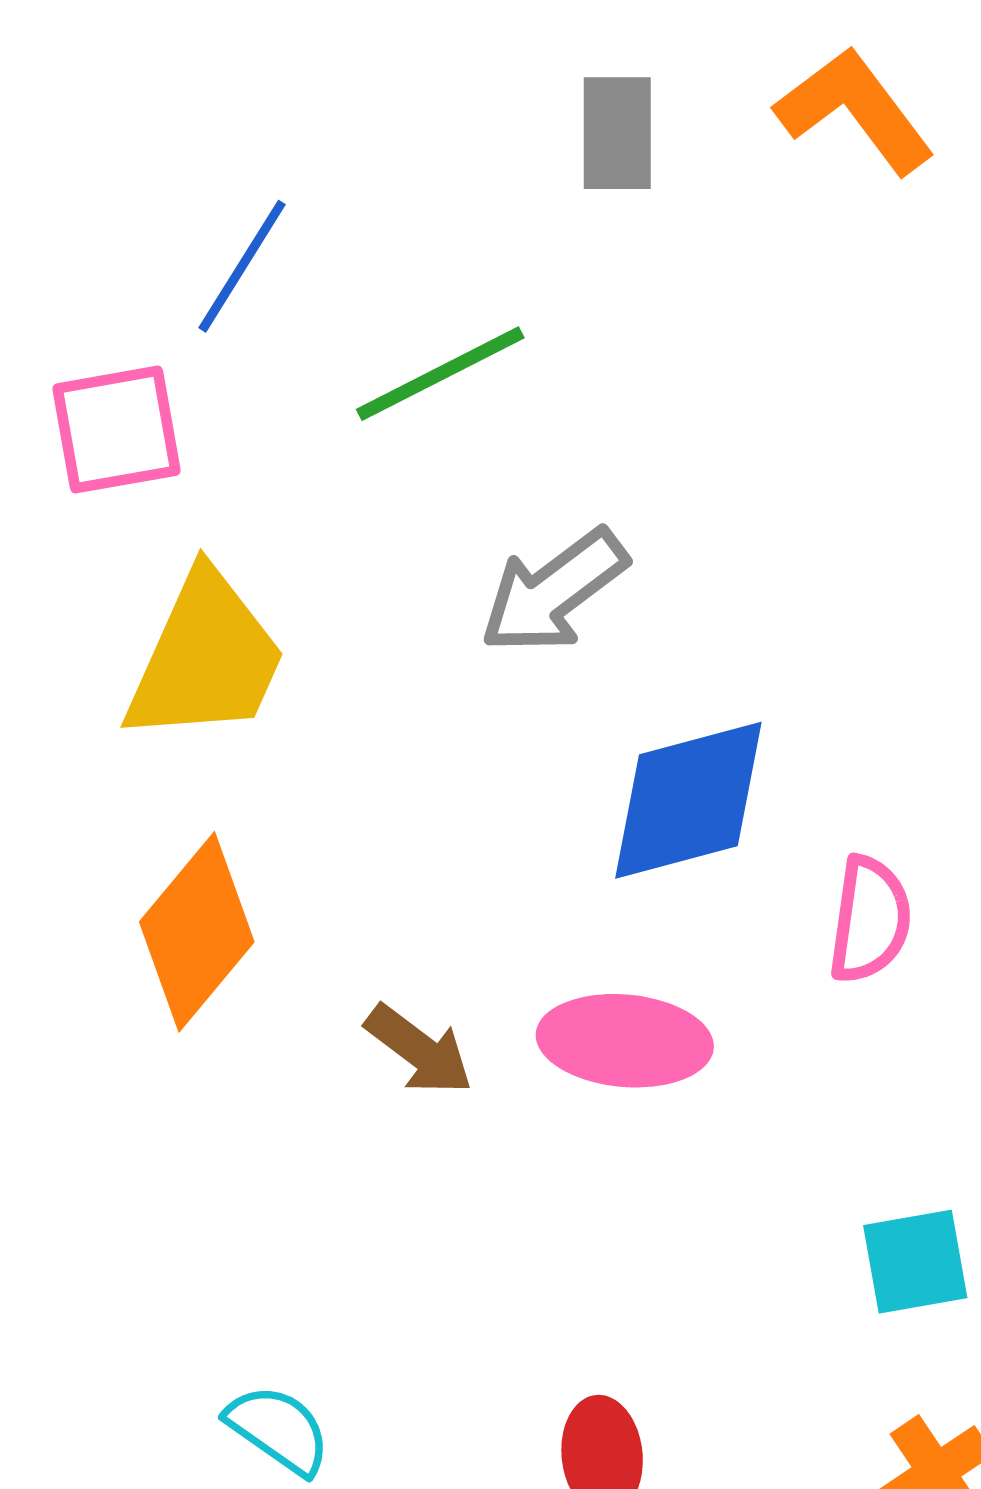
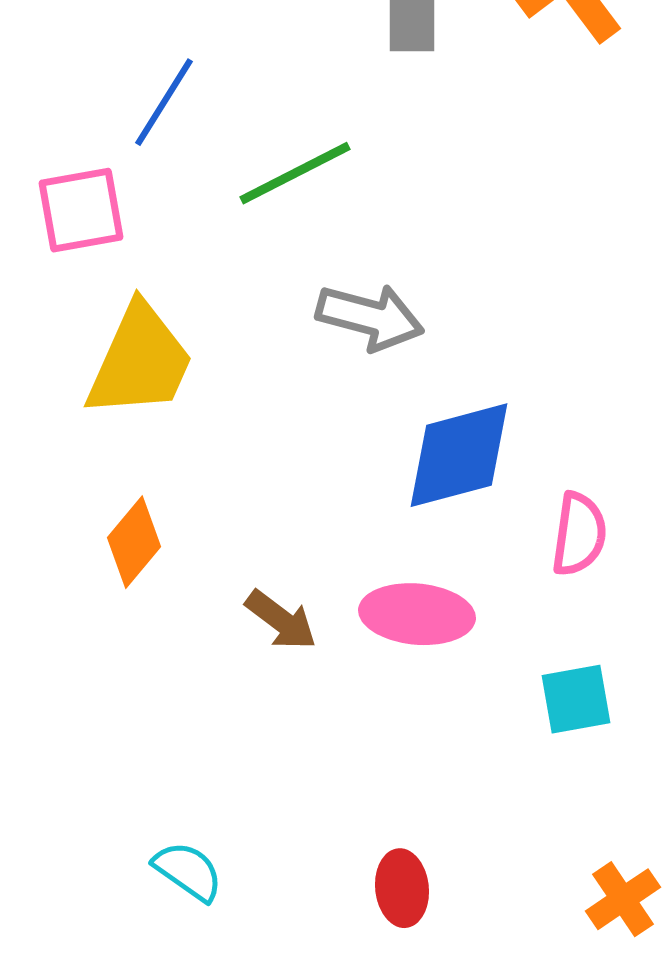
gray arrow: (554, 591) -> (370, 317), turned -128
orange diamond: (197, 932) -> (134, 542), size x0.7
cyan square: (915, 1262) -> (576, 699), moved

